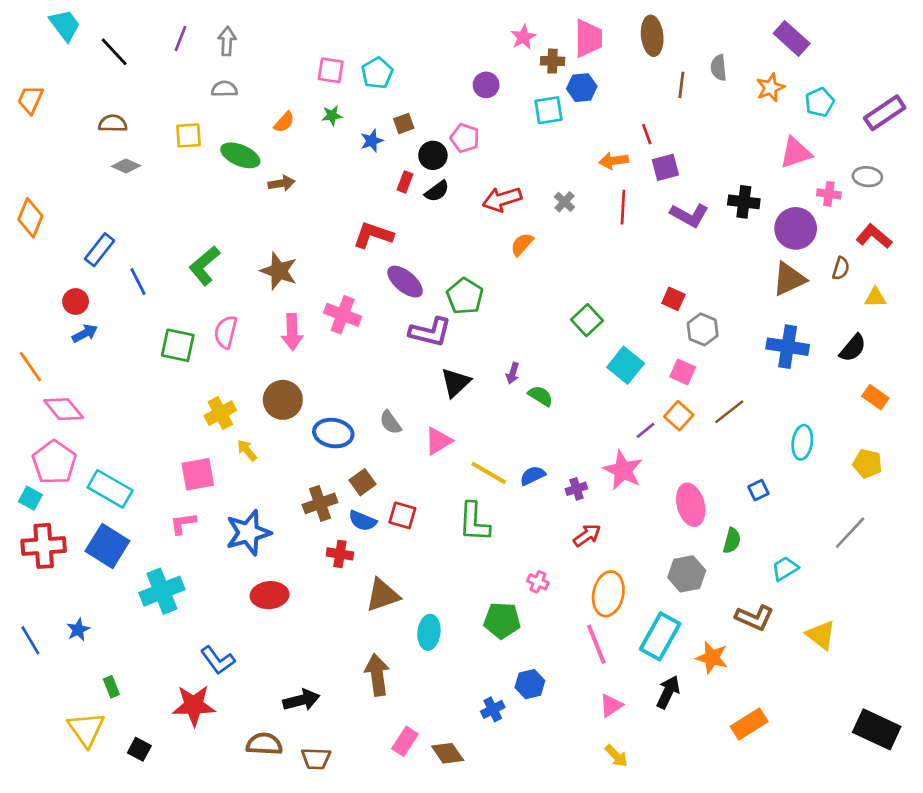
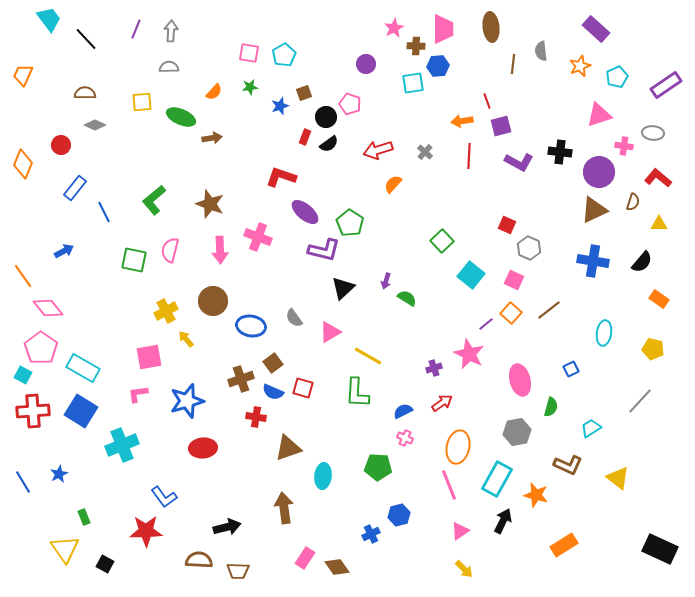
red circle: (76, 302) -> (61, 145), moved
blue semicircle: (533, 476) -> (403, 411), moved

